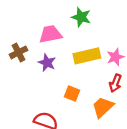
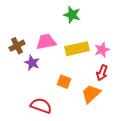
pink trapezoid: (50, 34) -> (46, 42), moved
purple star: (47, 63) -> (32, 63), moved

